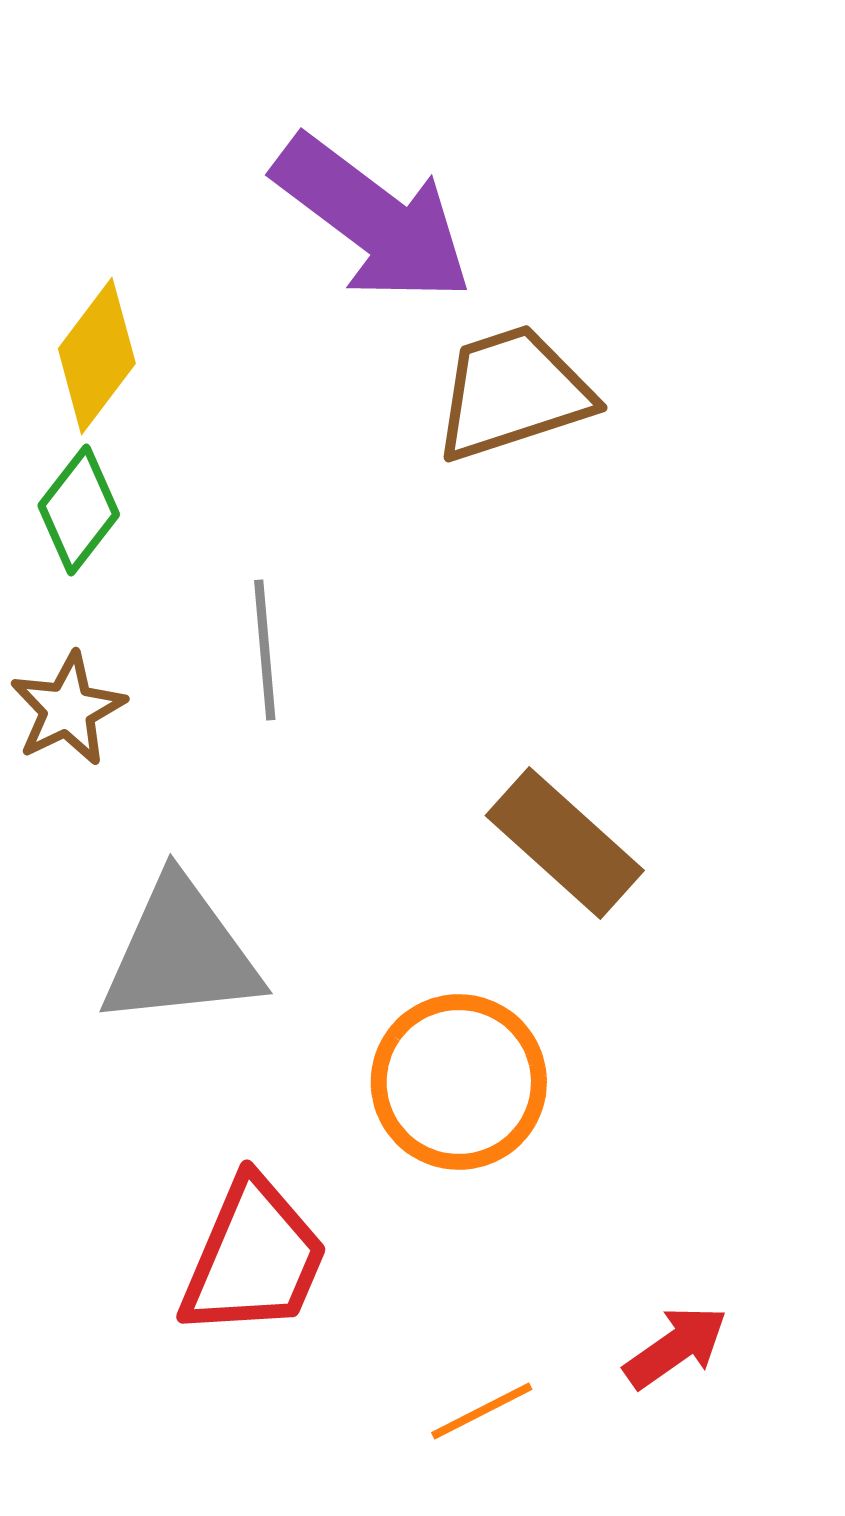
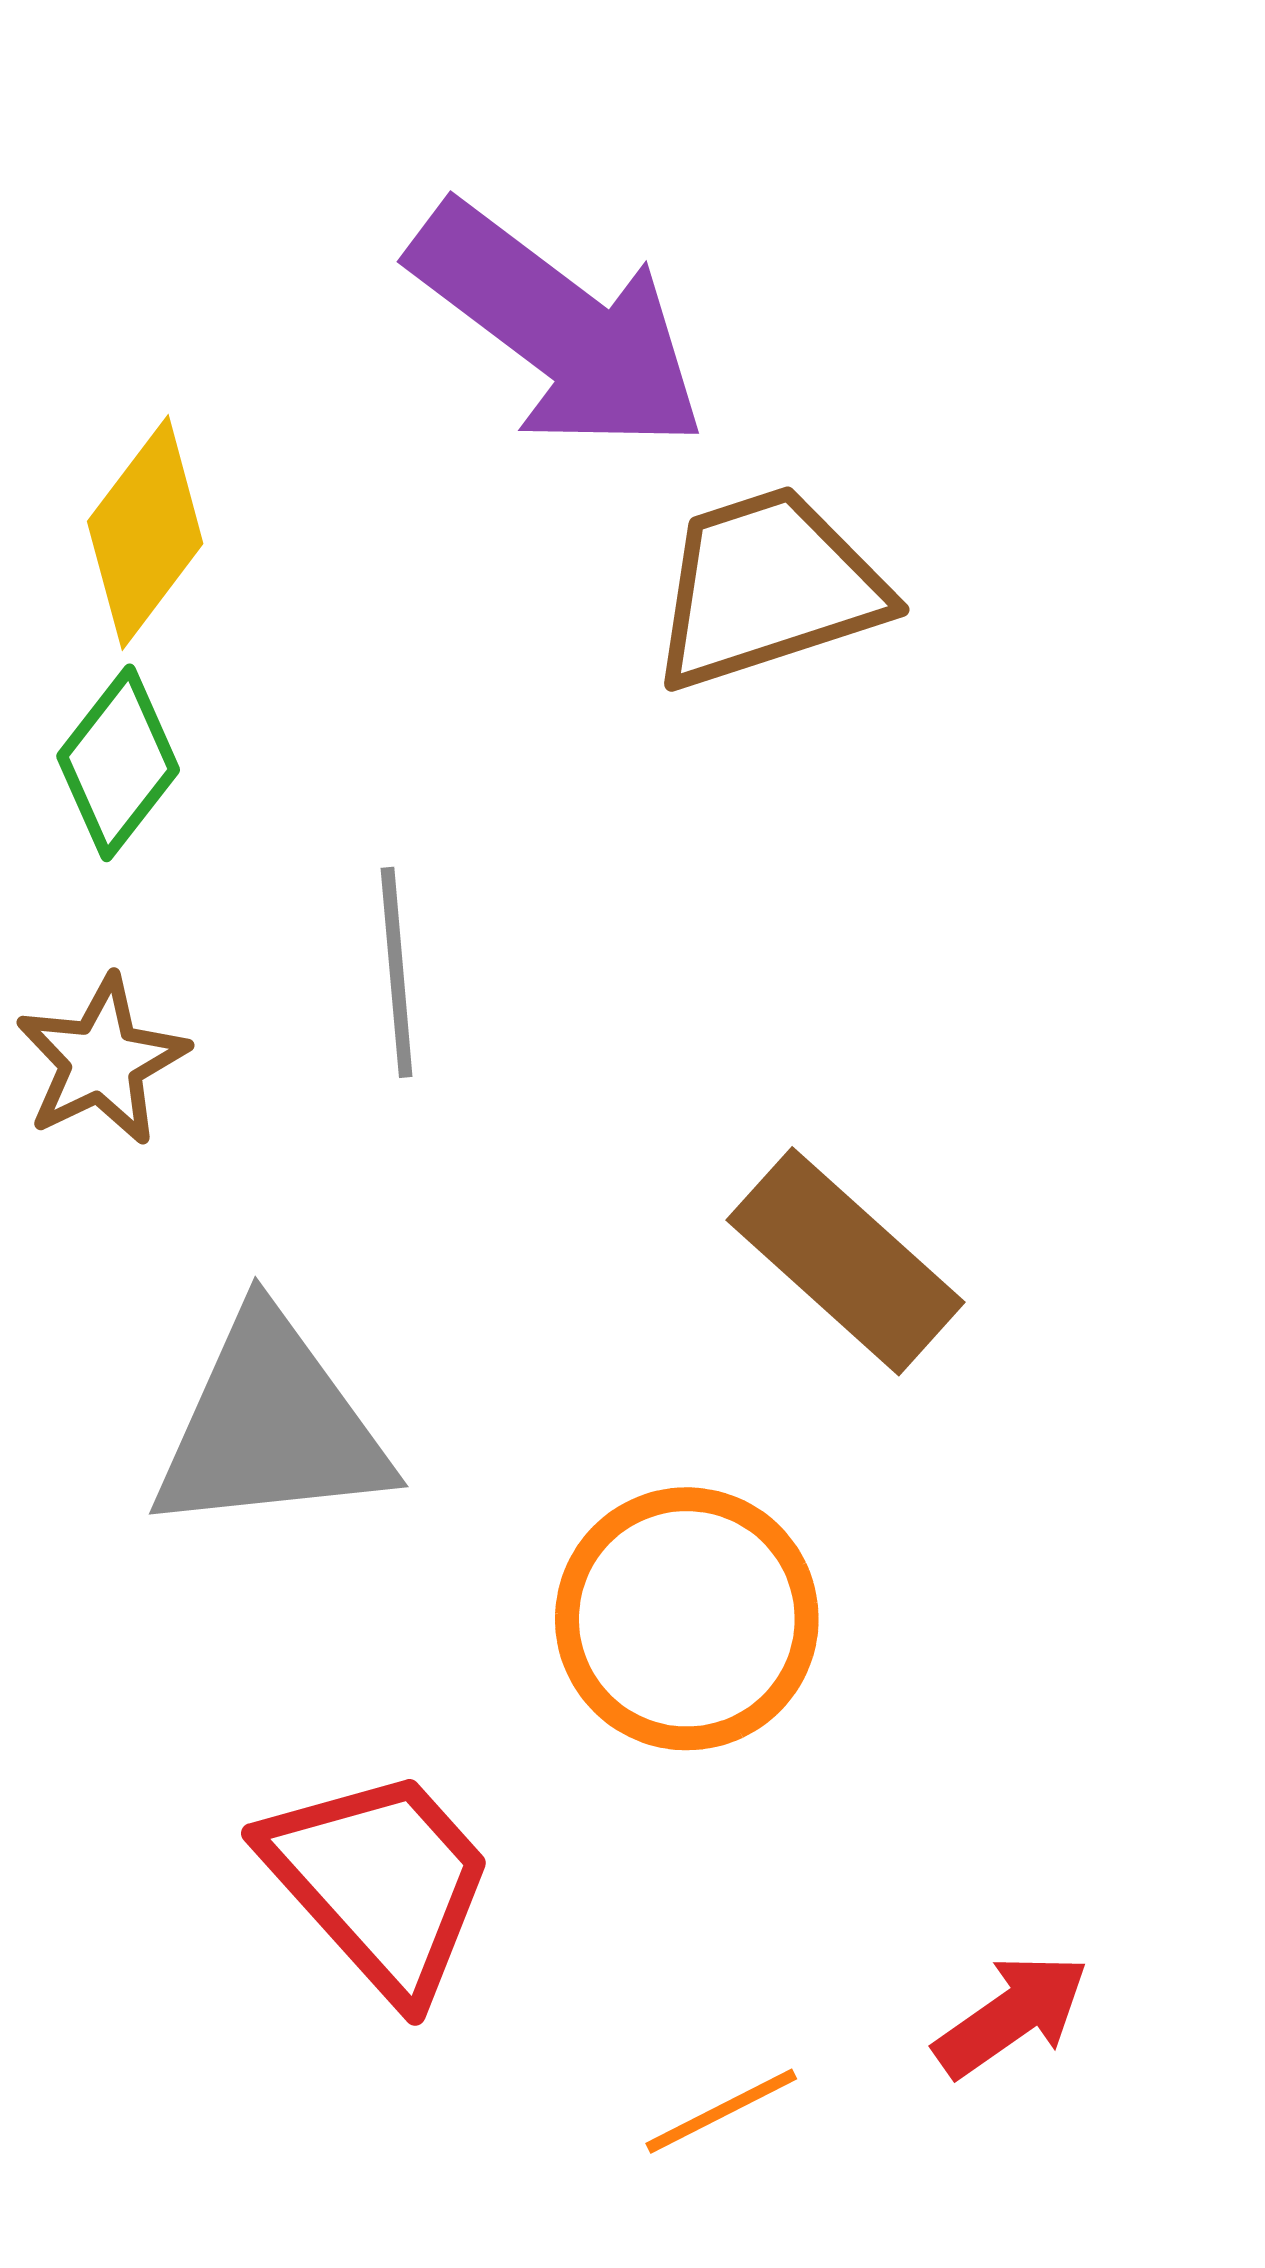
red trapezoid: (254, 1258) -> (380, 1882), turned -65

